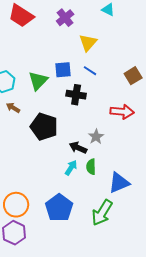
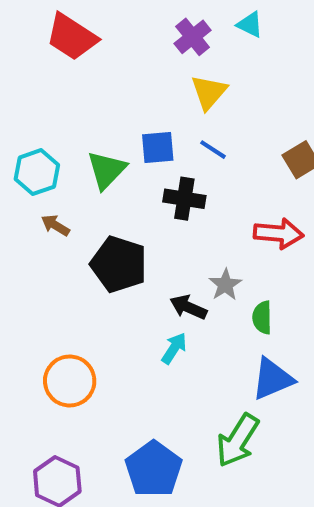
purple cross: (65, 18) -> (193, 37), moved
green semicircle: (91, 167) -> (262, 317), moved
orange circle: (16, 205) -> (70, 381), moved
blue pentagon: (59, 208) -> (154, 469), moved

